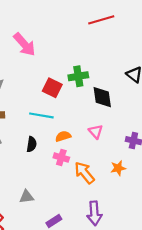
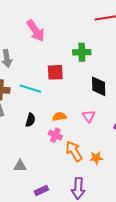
green cross: (78, 76) -> (82, 52), moved
red square: (52, 88) -> (55, 72), turned -36
cyan line: (41, 115) -> (30, 89), moved
orange star: (118, 168) -> (96, 158), moved

